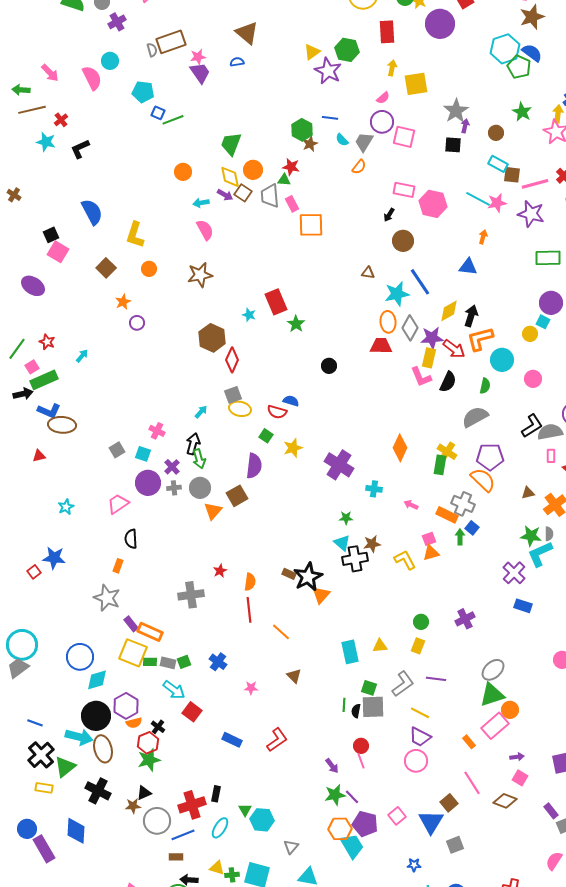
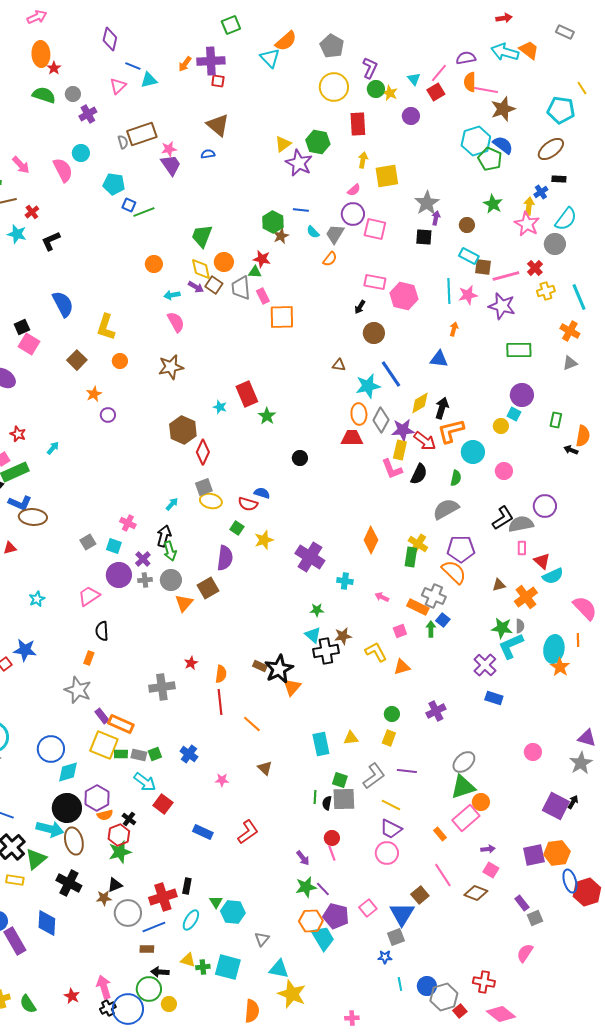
purple circle: (440, 24) -> (411, 116), size x0.6
cyan line: (478, 199) -> (449, 291), turned 60
orange triangle: (431, 553) -> (402, 667), moved
gray square: (455, 845) -> (396, 937), moved

